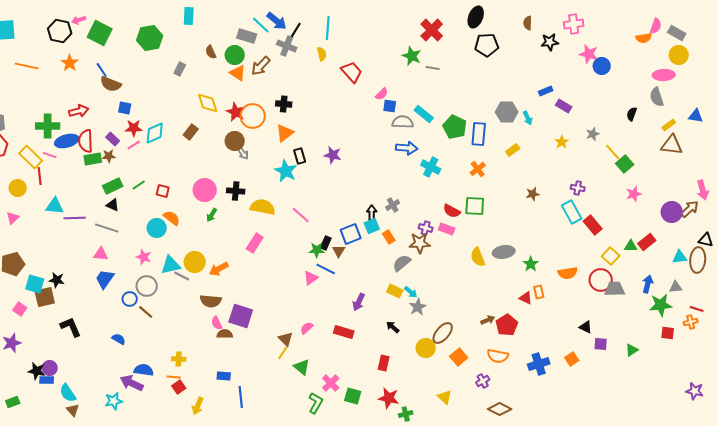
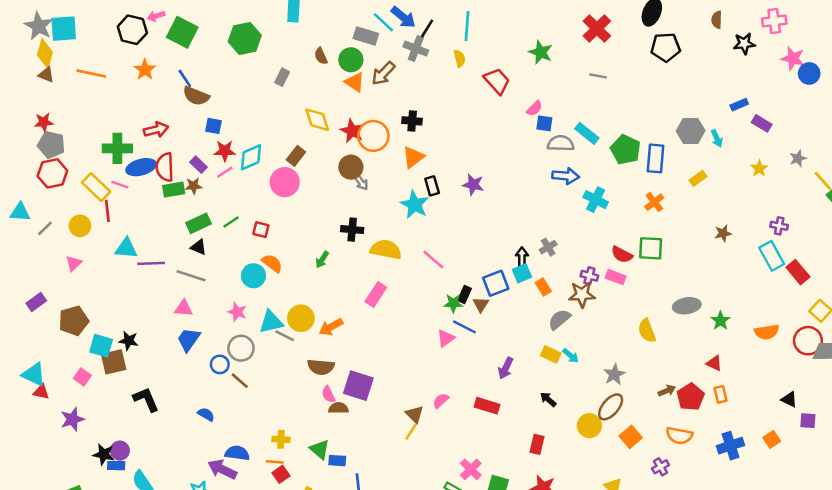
green star: (412, 56) -> (541, 52), moved
pink circle: (205, 190) -> (285, 182), moved
yellow semicircle: (478, 257) -> (647, 331), moved
orange rectangle: (539, 292) -> (720, 394), moved
gray star: (418, 307) -> (614, 374), moved
green triangle: (302, 367) -> (320, 449), moved

